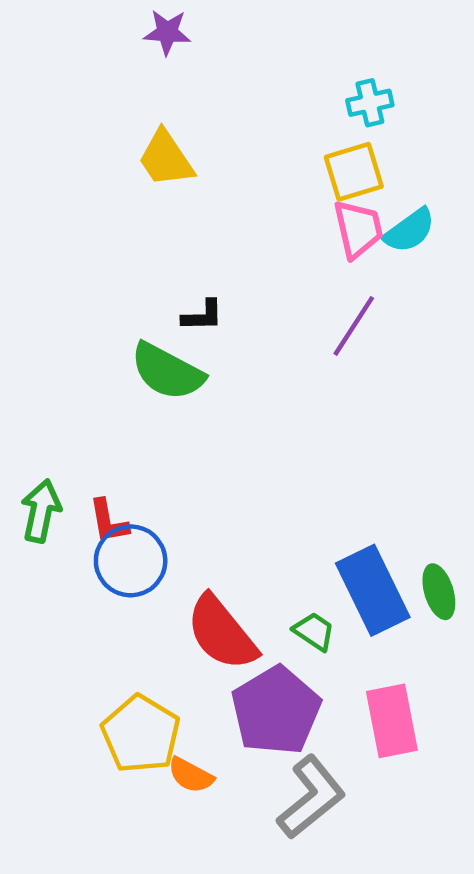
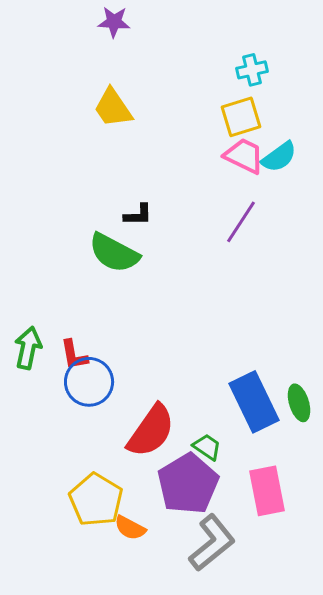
pink trapezoid: (358, 229) -> (244, 156), turned -51
green trapezoid: (314, 631) -> (207, 447), moved
red semicircle: (222, 633) -> (151, 431), turned -106

